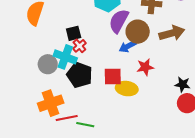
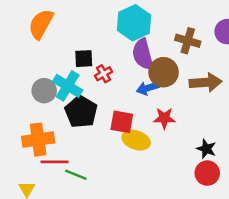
purple semicircle: (119, 21) -> (143, 54), turned -55
red cross: (79, 46) -> (104, 74), moved

